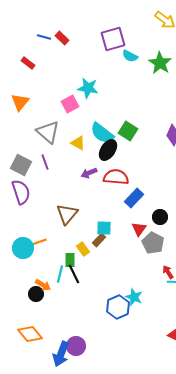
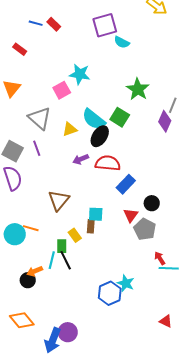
green star: (160, 63) -> (138, 89), moved
yellow triangle: (78, 143) -> (70, 129), turned -49
brown rectangle: (99, 240) -> (91, 226), turned -40
orange line: (39, 242) -> (31, 228), turned 35
orange arrow: (43, 285) -> (35, 271), turned 126

